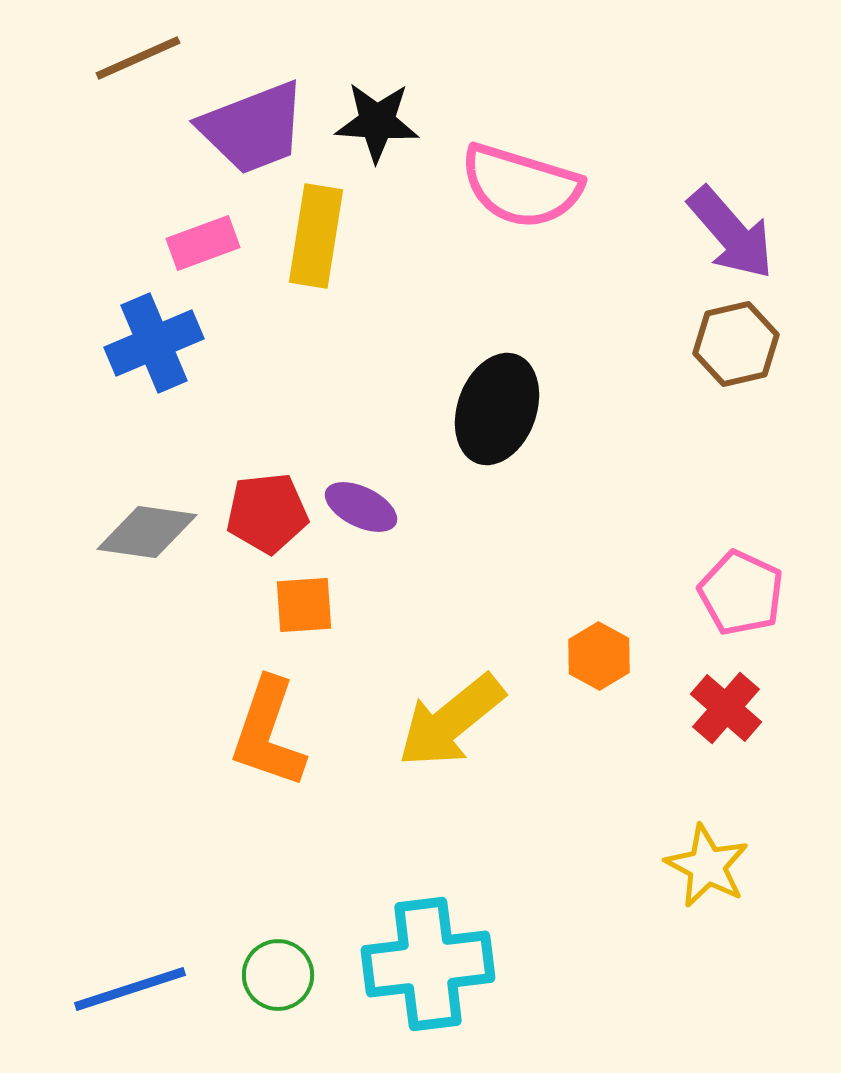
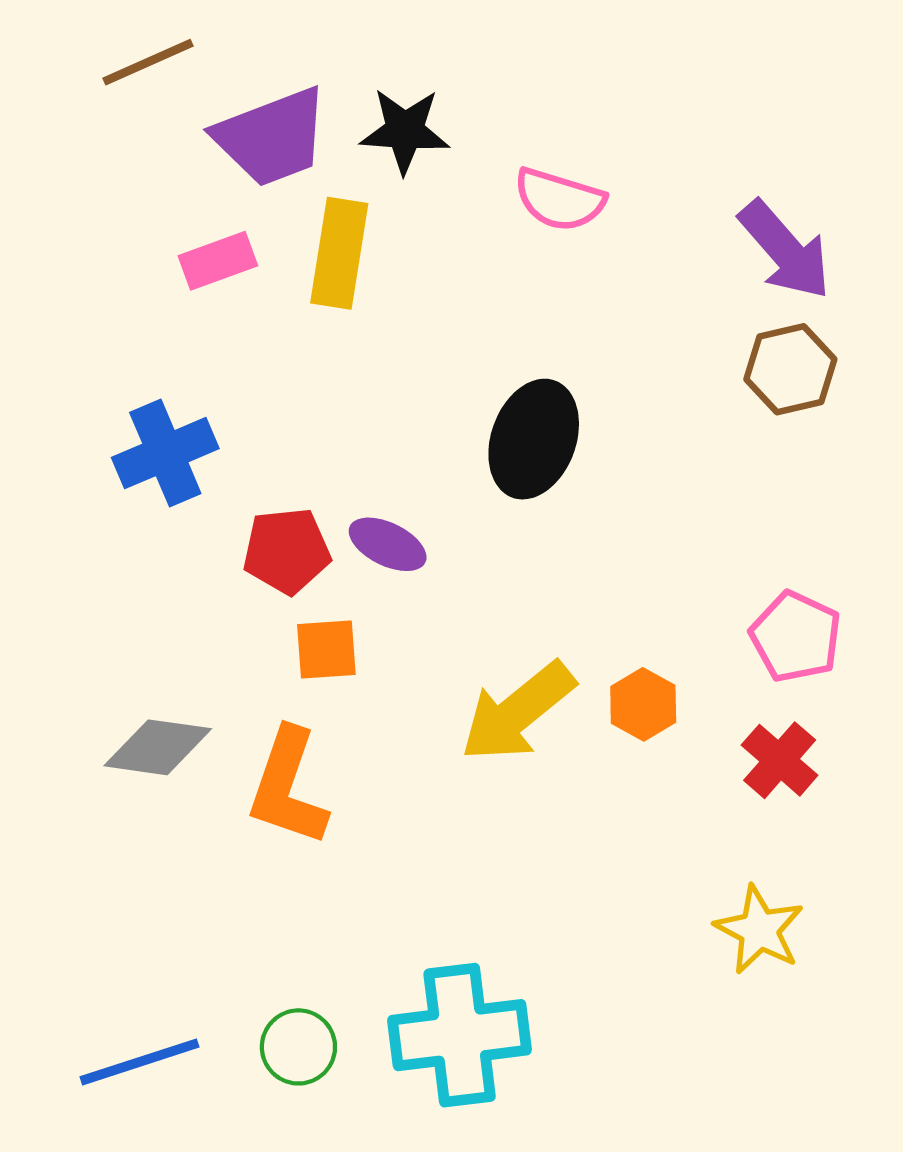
pink semicircle: (521, 186) -> (559, 200), size x0.7
blue cross: (154, 343) -> (165, 453), moved
gray diamond: (147, 532) -> (158, 747), moved
yellow arrow: (451, 721) -> (518, 712), moved

